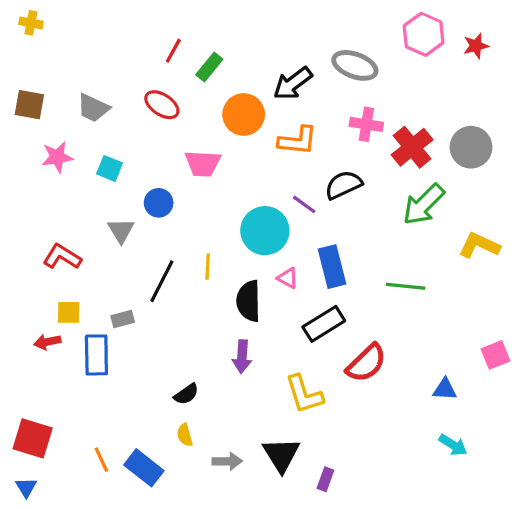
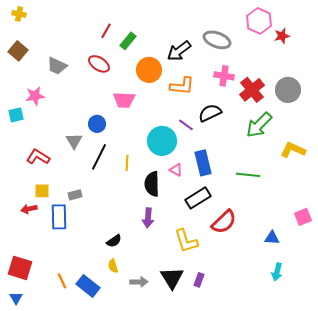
red star: (476, 46) -> (282, 36), moved
brown square: (29, 105) -> (18, 51), moved, turned 30
cyan square: (110, 168) -> (16, 115), moved, turned -35
black line: (162, 281) -> (99, 157), moved
cyan arrow: (453, 445) -> (277, 272), turned 72
purple rectangle: (325, 479) -> (199, 280), moved

